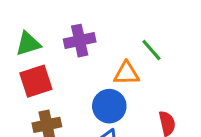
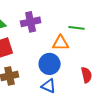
green line: (151, 50) -> (77, 28), turned -42

